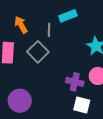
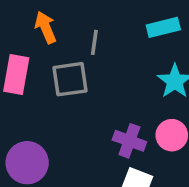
cyan rectangle: (68, 16) -> (163, 27), moved
gray square: (38, 52) -> (70, 79), turned 30

